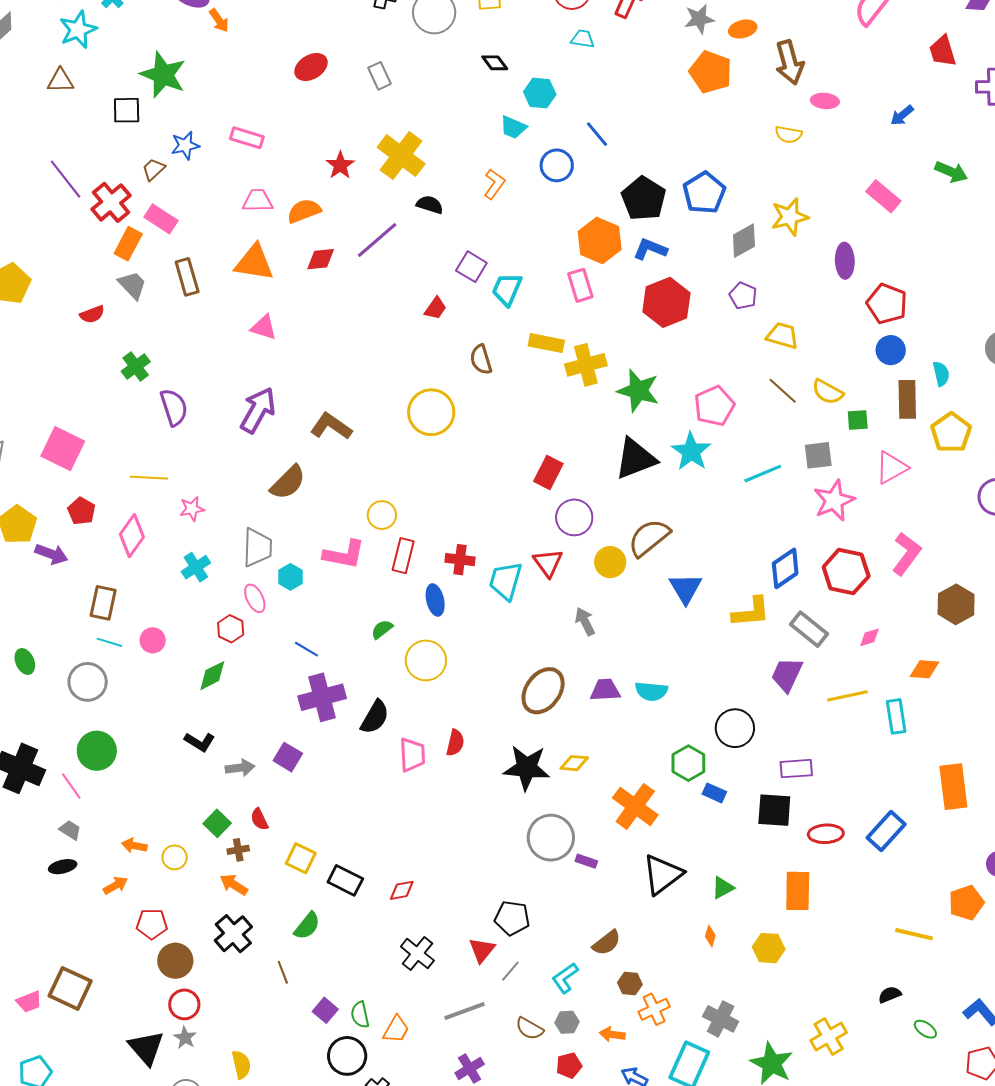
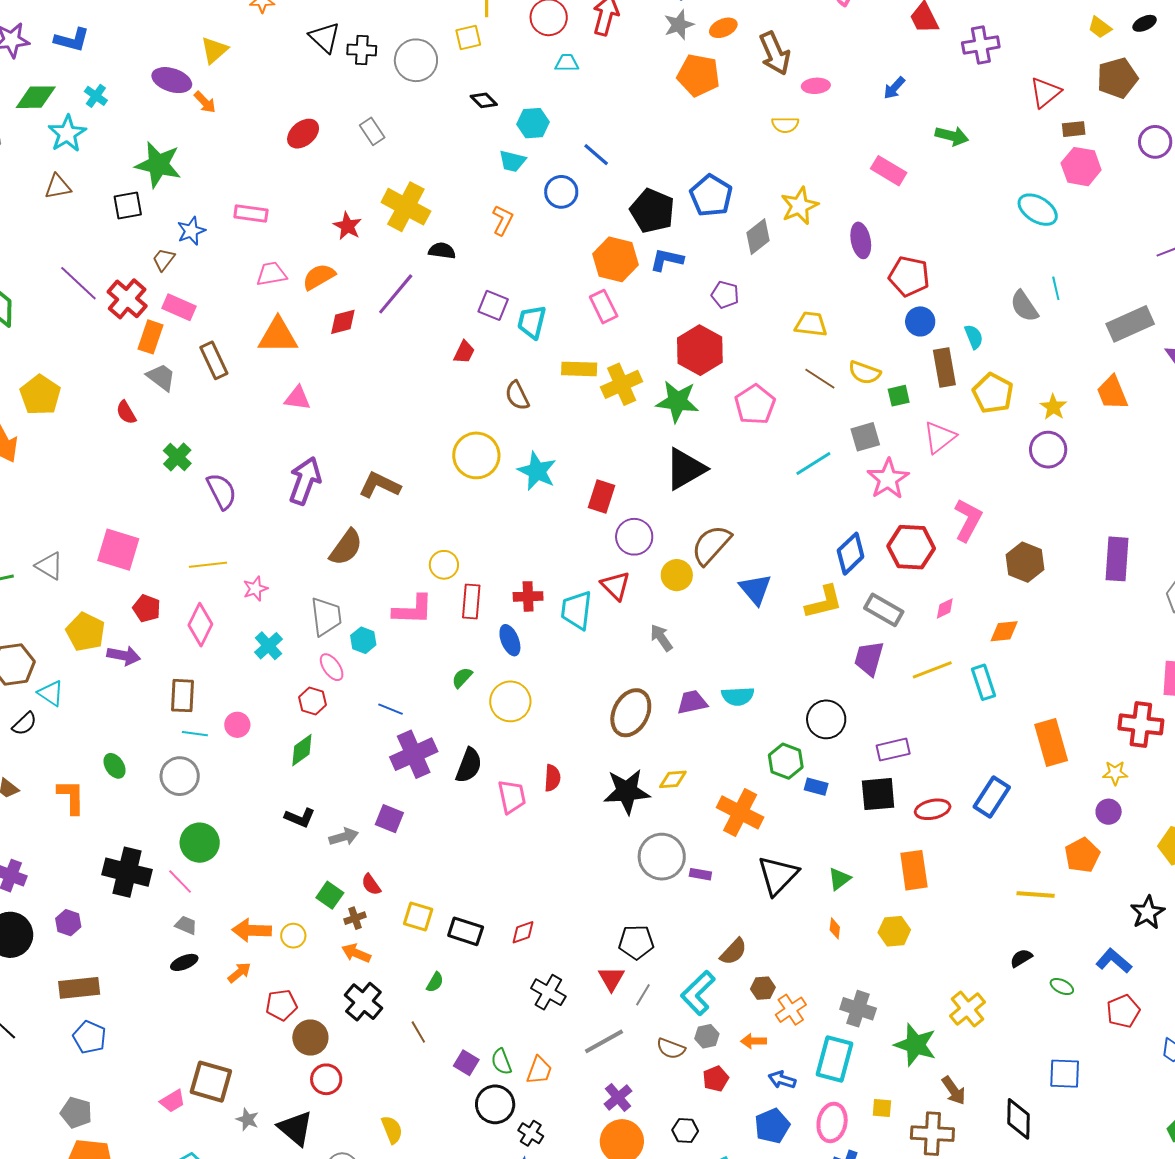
purple pentagon: (743, 296) -> (725, 295), moved
red hexagon: (666, 302) -> (700, 350), moved
red semicircle: (92, 314) -> (126, 412), turned 90
cyan star: (691, 451) -> (537, 471), moved
orange arrow: (134, 846) -> (252, 930), size x1.5
green semicircle: (307, 926) -> (435, 982), size x0.7
cyan L-shape: (565, 978) -> (698, 993), size x1.4
gray star: (185, 1038) -> (247, 1119), moved

